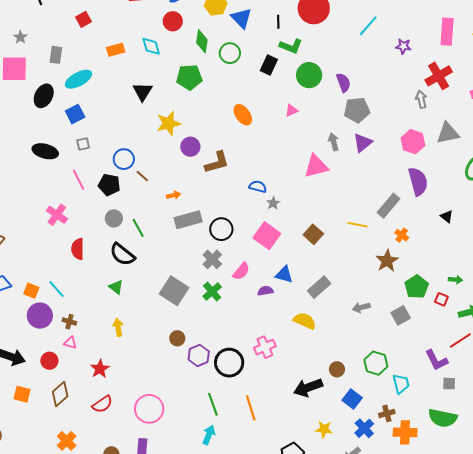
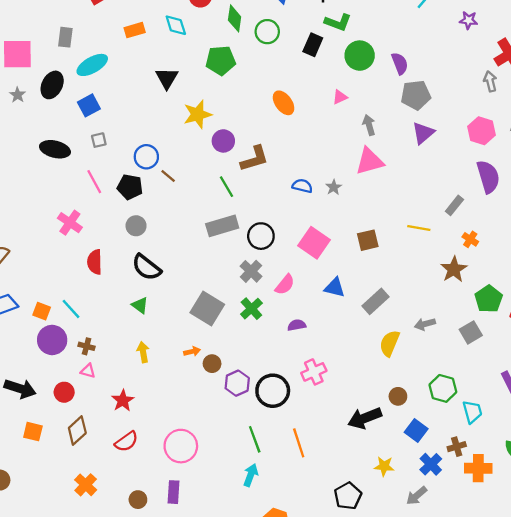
gray star: (20, 37) -> (18, 95), moved
gray arrow: (334, 142) -> (369, 125), moved
orange arrow: (173, 195) -> (192, 351), moved
gray star: (273, 203) -> (334, 187), moved
gray rectangle: (388, 206) -> (454, 205), size x0.7
green line: (138, 228) -> (227, 187), moved
brown square: (313, 234) -> (368, 240), turned 36
purple semicircle: (265, 291) -> (297, 325), moved
yellow semicircle: (305, 321) -> (390, 343), moved, turned -90

